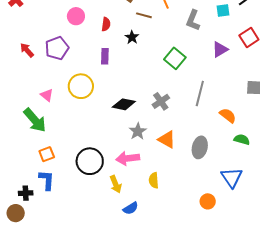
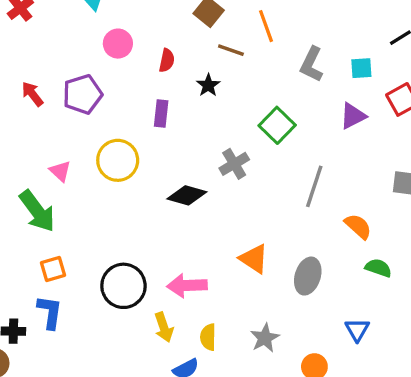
cyan square: (223, 10) -> (361, 68), moved
gray cross: (161, 101) -> (234, 164), moved
gray star: (138, 131) -> (265, 338), moved
blue triangle: (232, 177) -> (357, 330), size x0.7
yellow semicircle: (154, 180) -> (208, 337), moved

